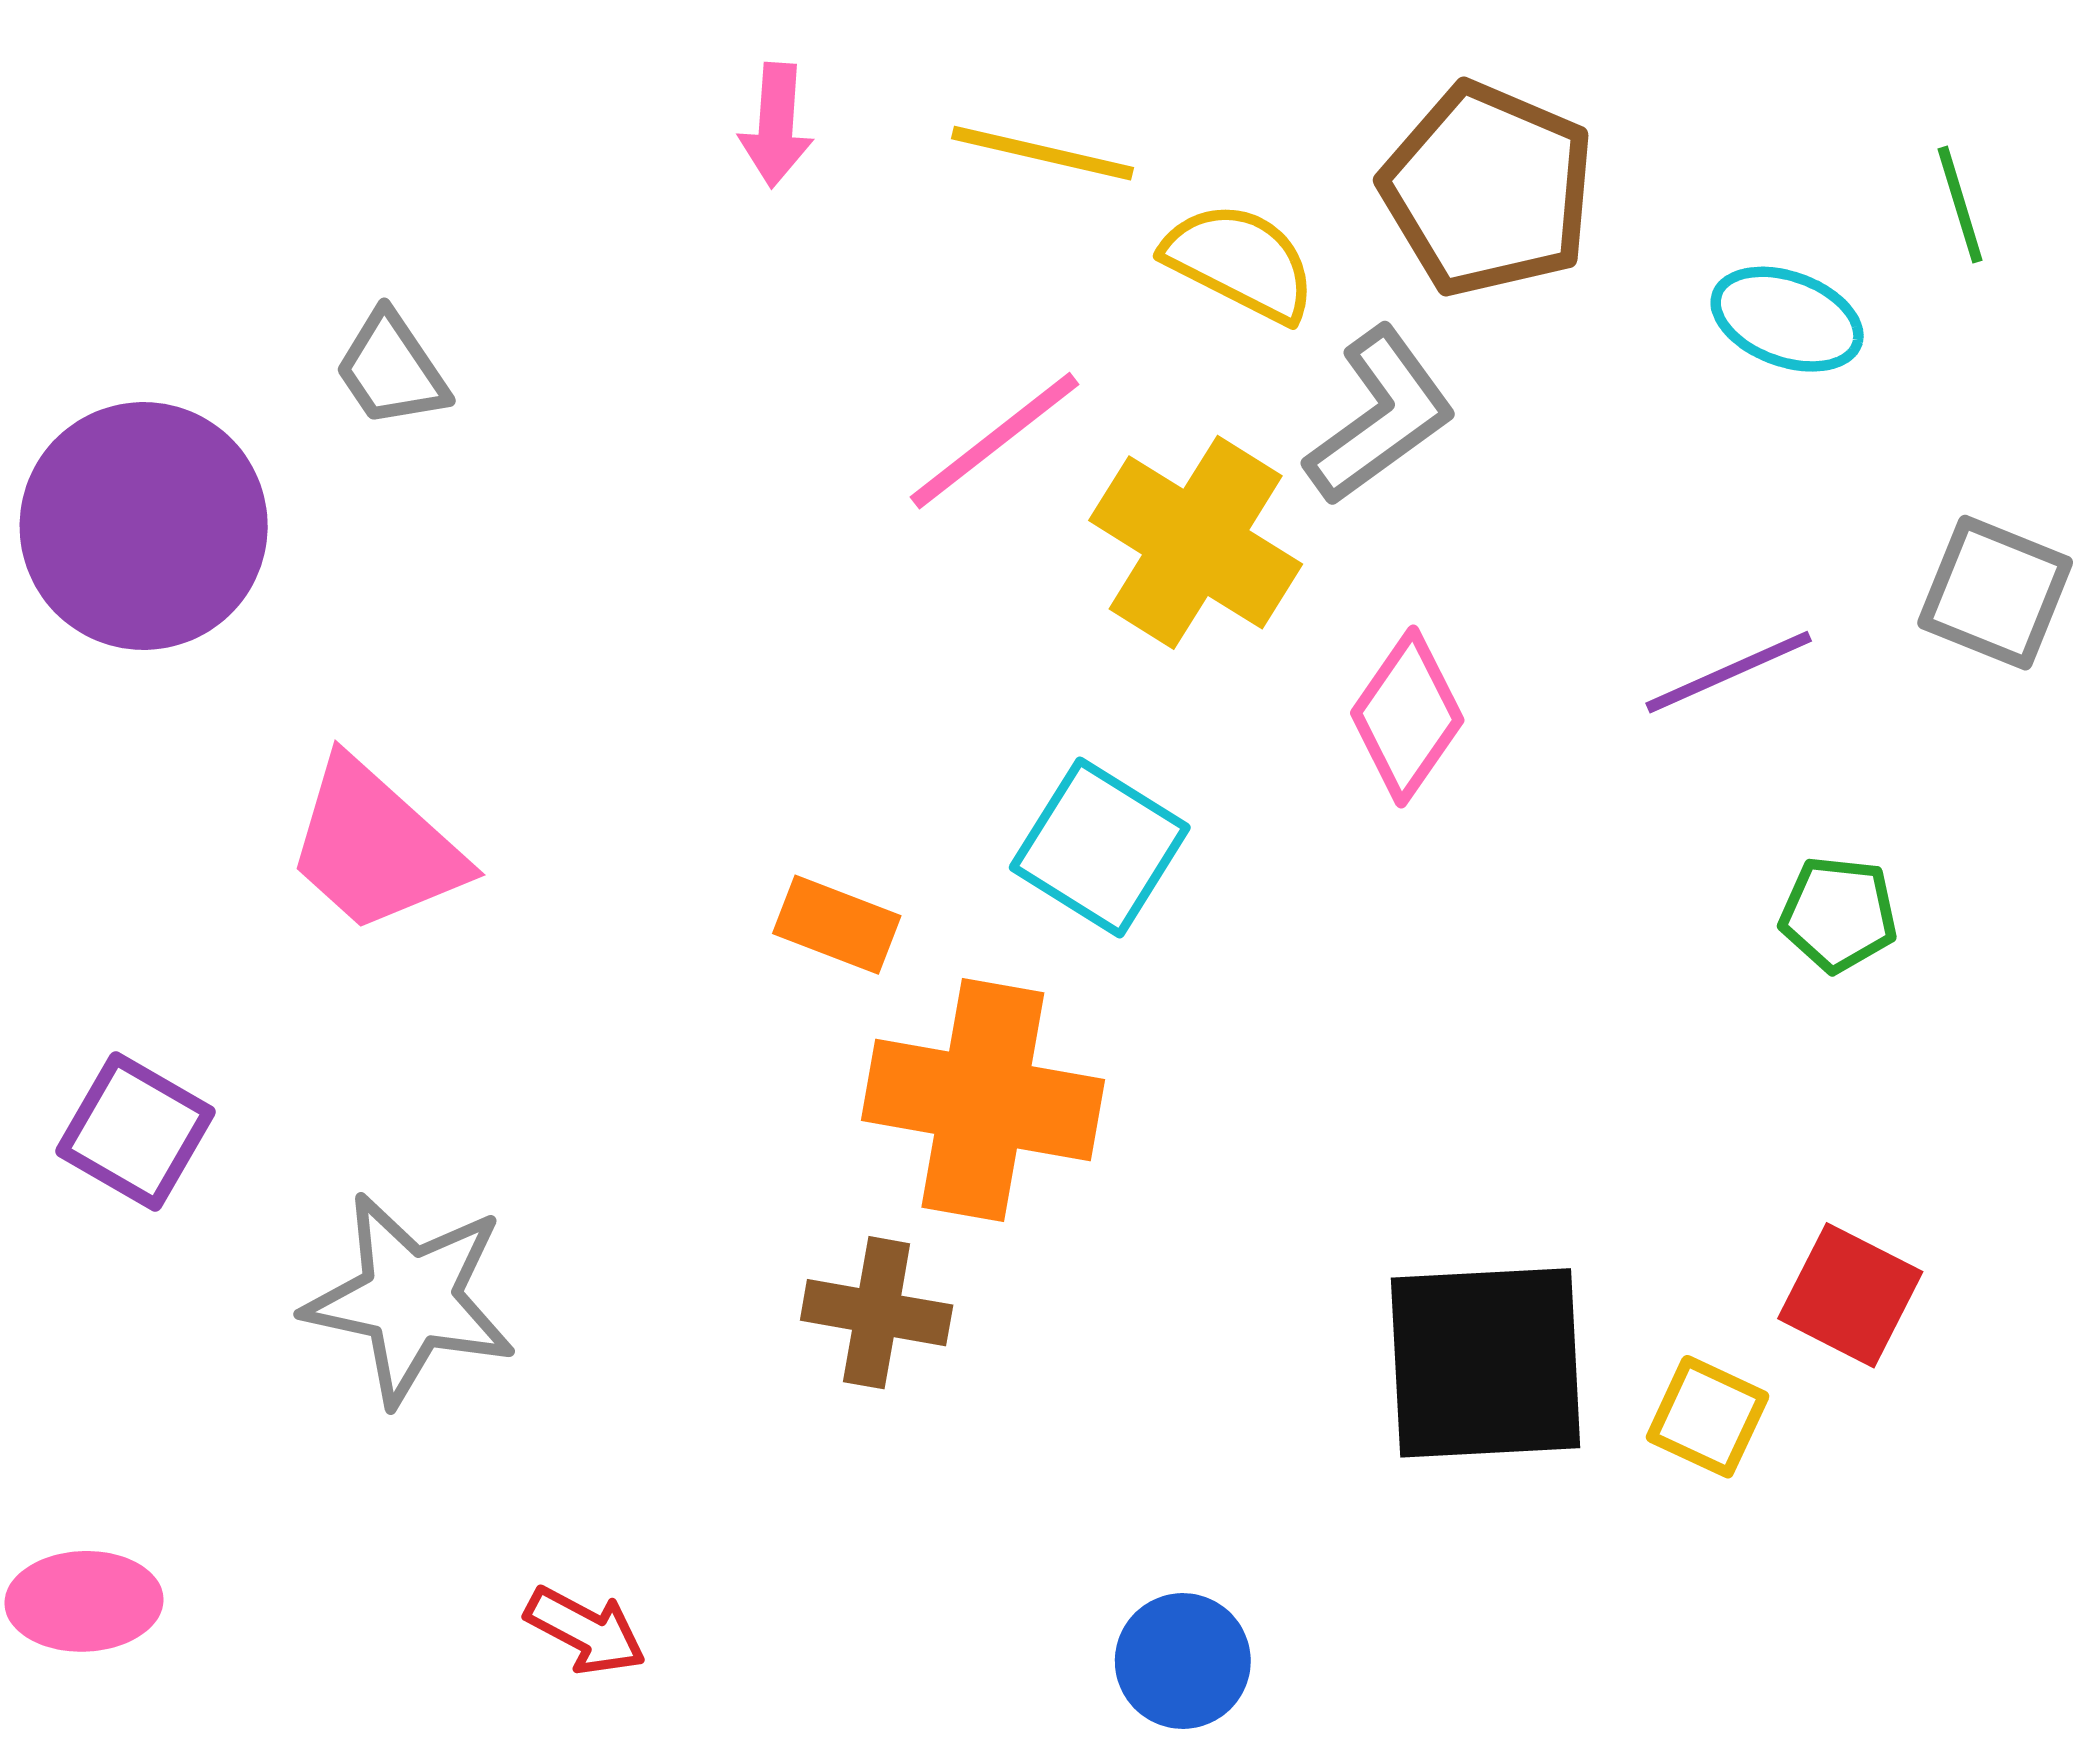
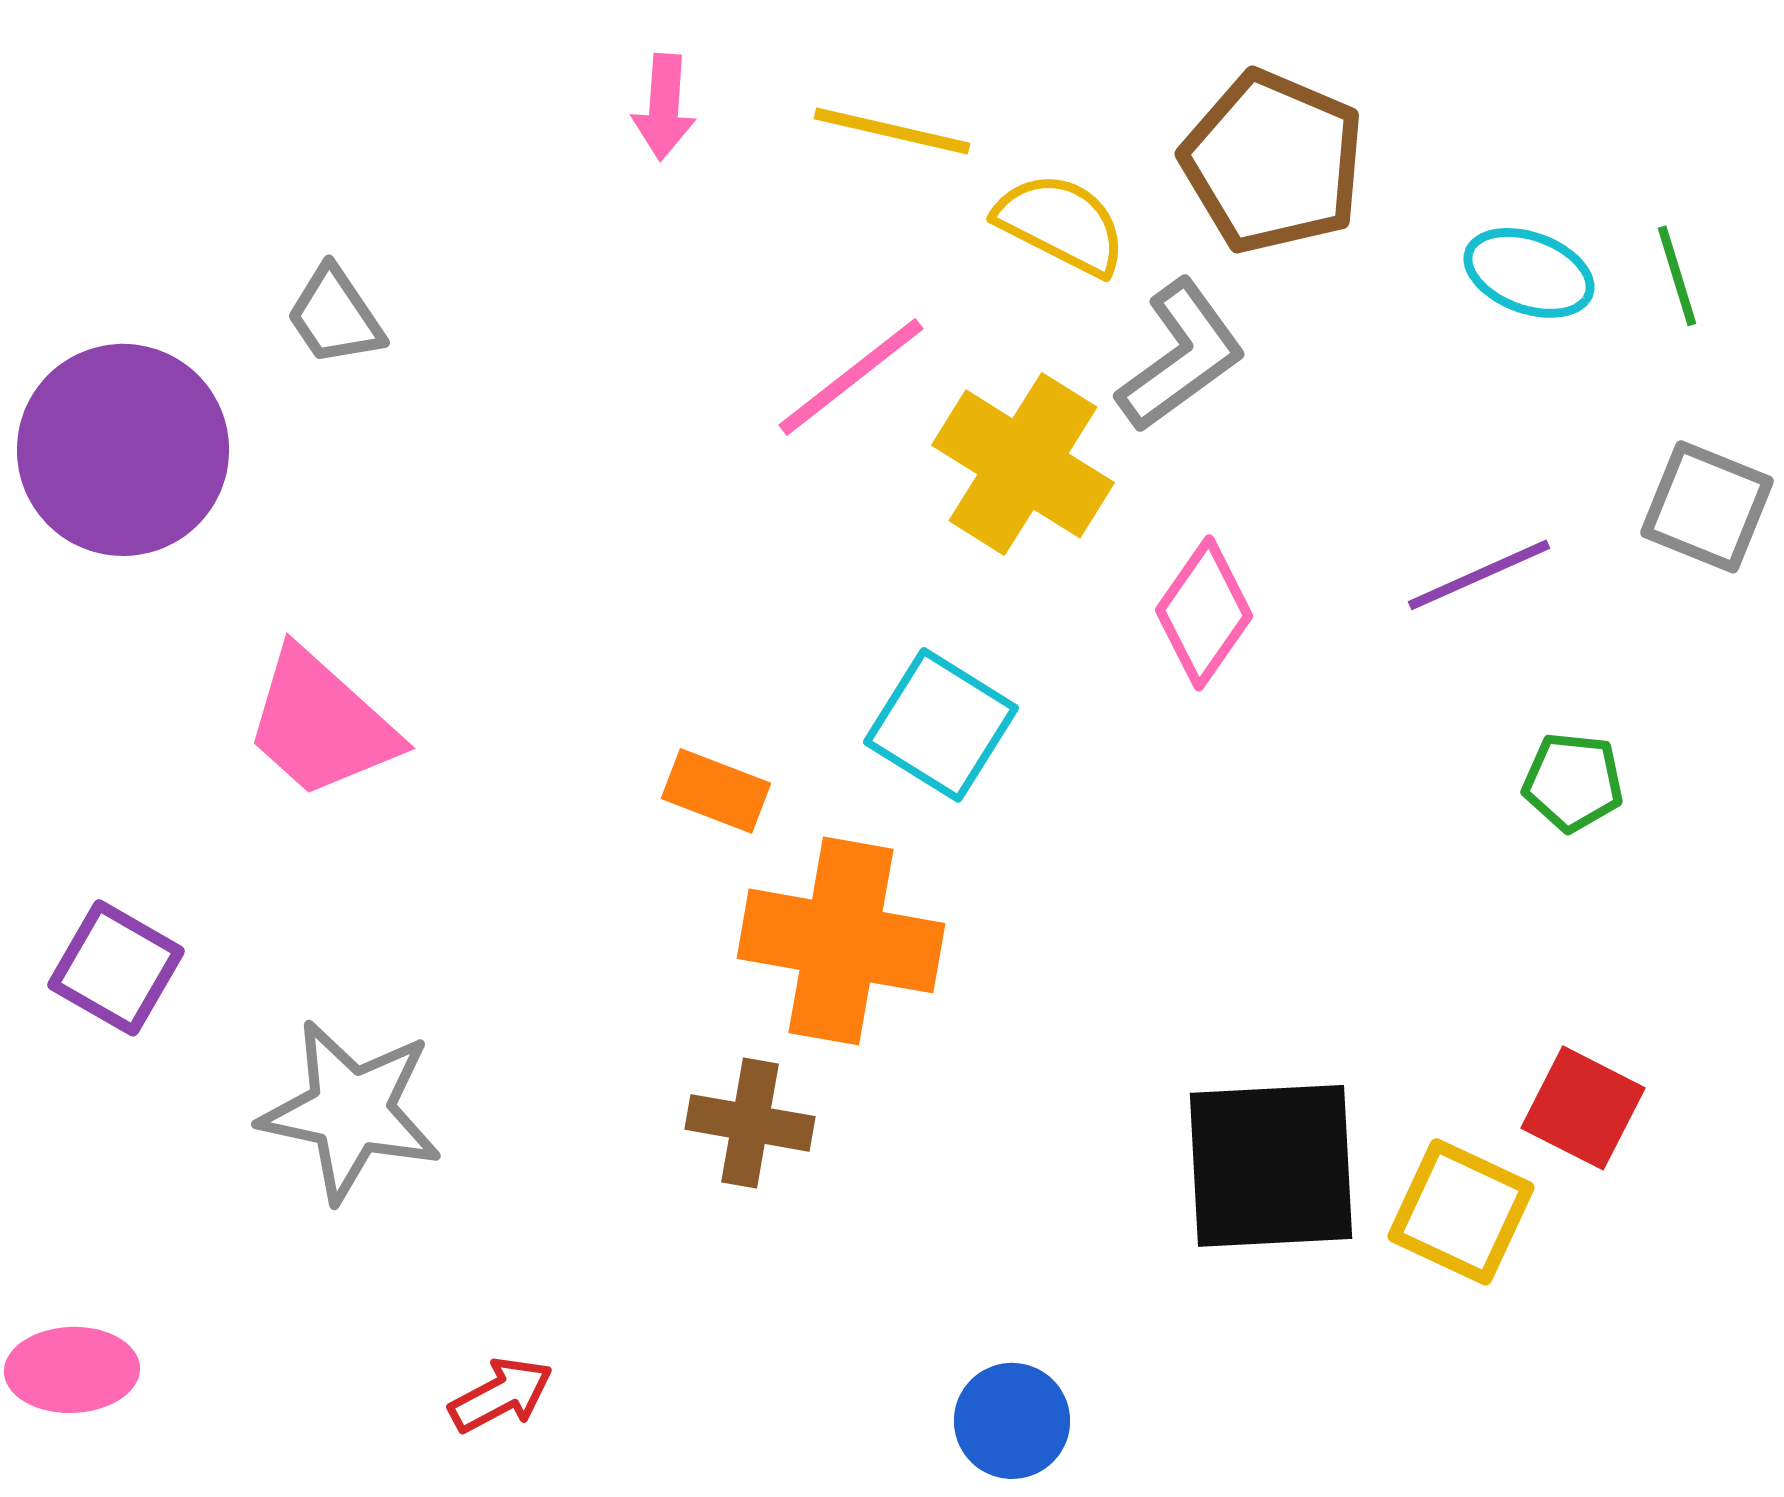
green line: (1960, 205) -> (1677, 276), moved
yellow square: (1708, 1417) -> (1461, 1212), size x1.4
red arrow: (585, 1631) -> (501, 1395), turned -56

